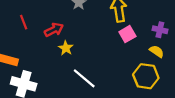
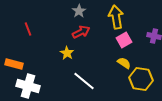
red arrow: (54, 30) -> (81, 32), moved
yellow semicircle: (157, 51) -> (124, 63), moved

